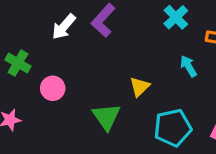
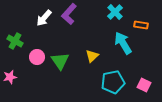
cyan arrow: (188, 66) -> (123, 43), size x1.6
green triangle: (106, 117) -> (60, 61), moved

